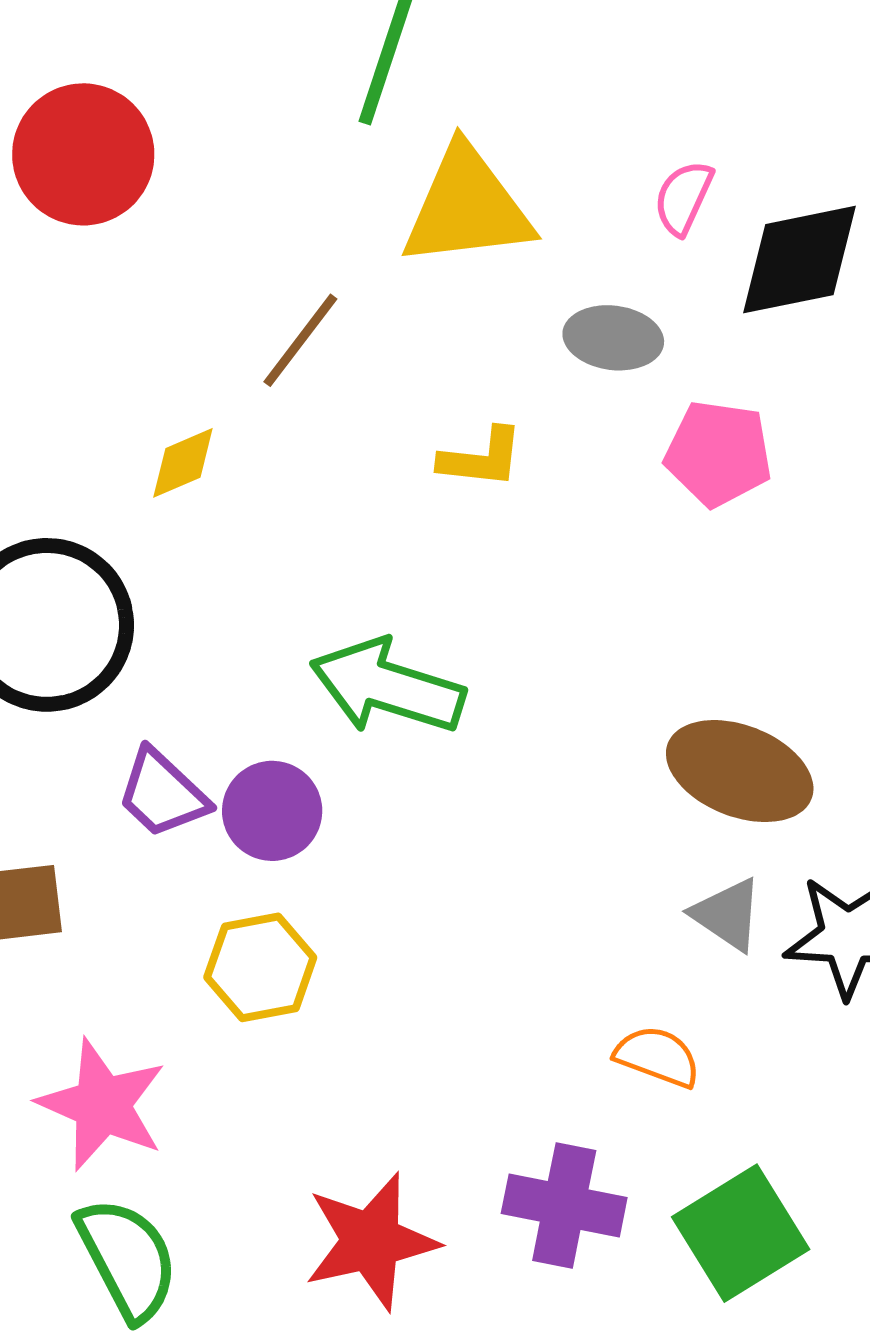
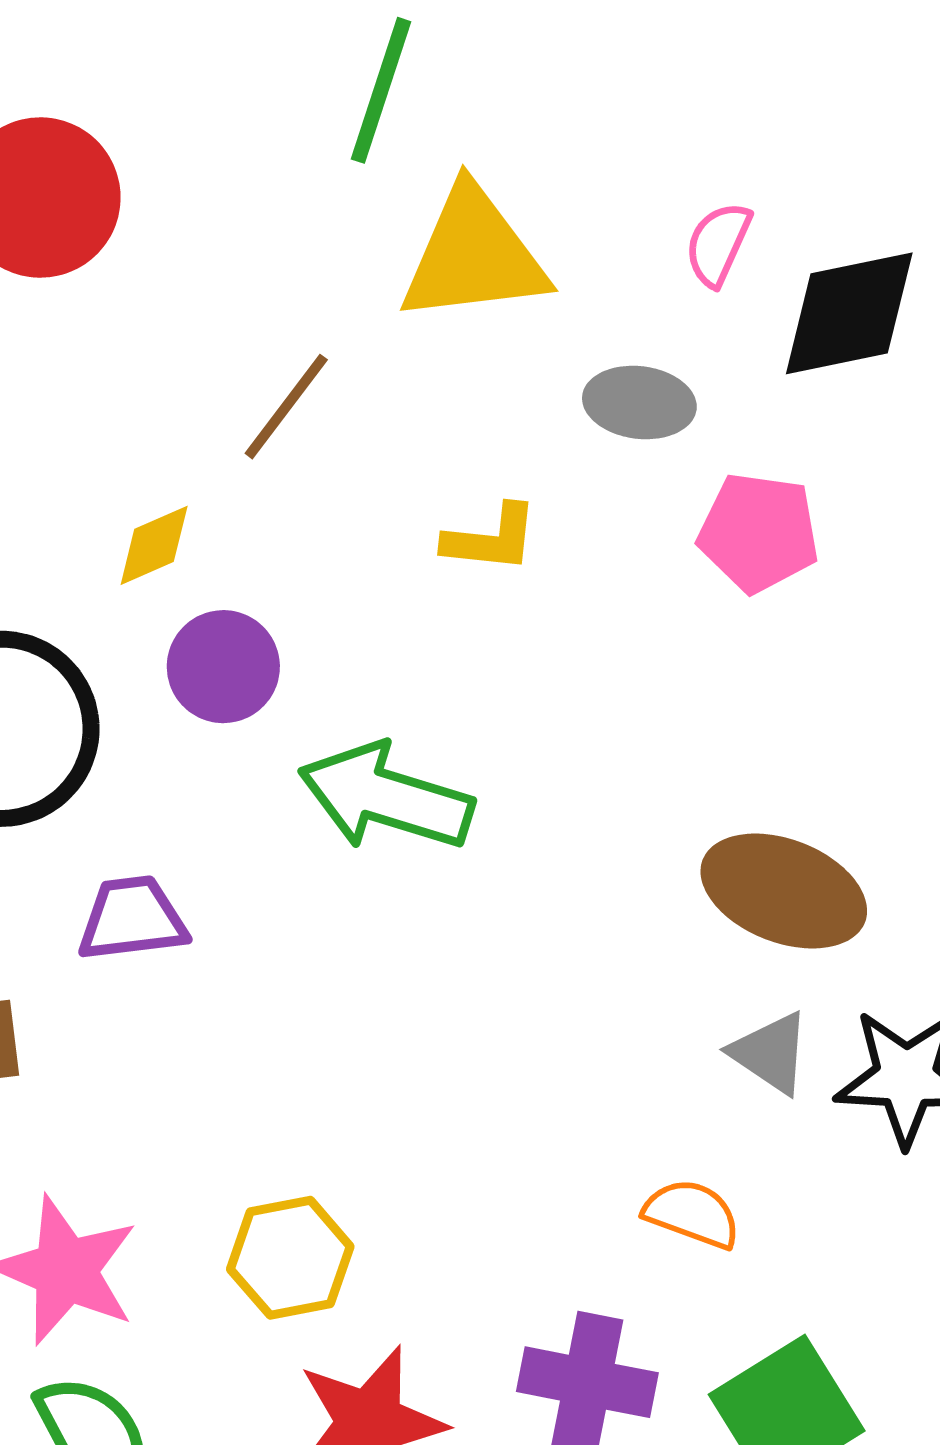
purple trapezoid: (162, 794) -> (132, 919), turned 130
purple circle: (272, 811) -> (223, 667), moved
yellow hexagon: (260, 967) -> (290, 1258), moved

